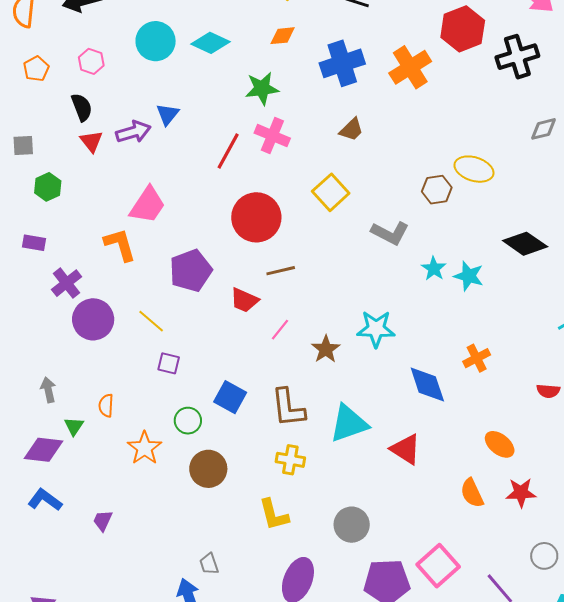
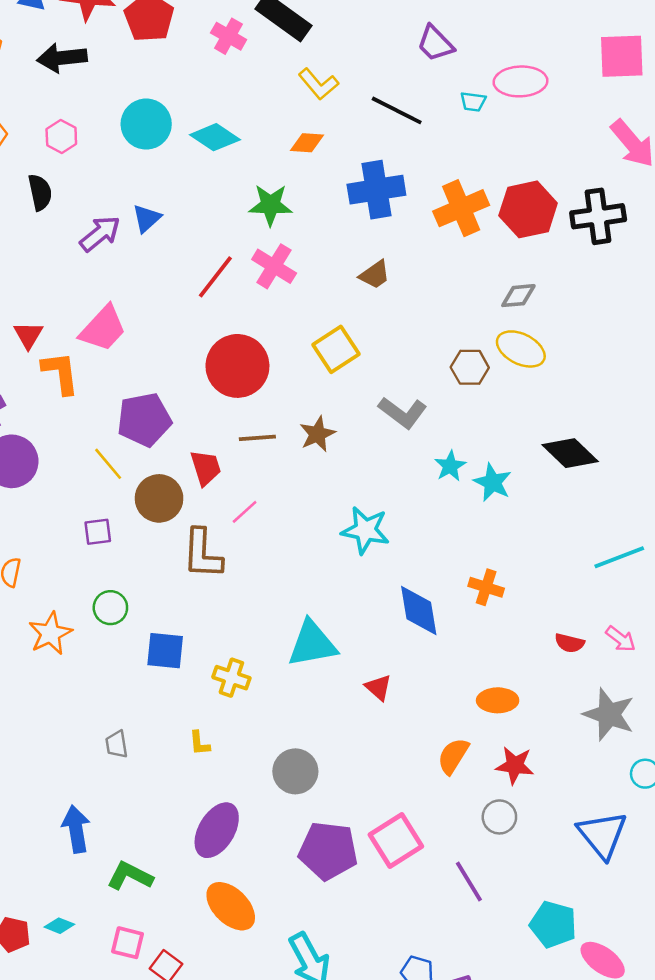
red hexagon: (463, 29) -> (528, 209), moved
gray diamond: (543, 129) -> (518, 296), moved
purple arrow: (133, 132) -> (100, 234), turned -32
red triangle: (91, 141) -> (28, 335), moved
red trapezoid: (244, 300) -> (206, 468), turned -140
yellow line: (151, 321) -> (108, 464), moved
brown star: (326, 349) -> (317, 434), moved
orange cross: (477, 358) -> (486, 587), turned 36
purple square: (169, 363) -> (98, 532), turned -30
blue square: (230, 397) -> (165, 651), moved, turned -32
brown L-shape: (288, 408) -> (202, 554), moved
orange ellipse: (500, 444) -> (498, 700), turned -48
red triangle: (406, 449) -> (378, 688), size x0.7
brown circle: (208, 469) -> (159, 498), moved
orange semicircle: (472, 493) -> (453, 756), turned 48
yellow L-shape: (274, 515) -> (199, 743), size x0.6
gray circle: (544, 556) -> (499, 817), moved
gray trapezoid: (209, 564) -> (117, 744), moved

